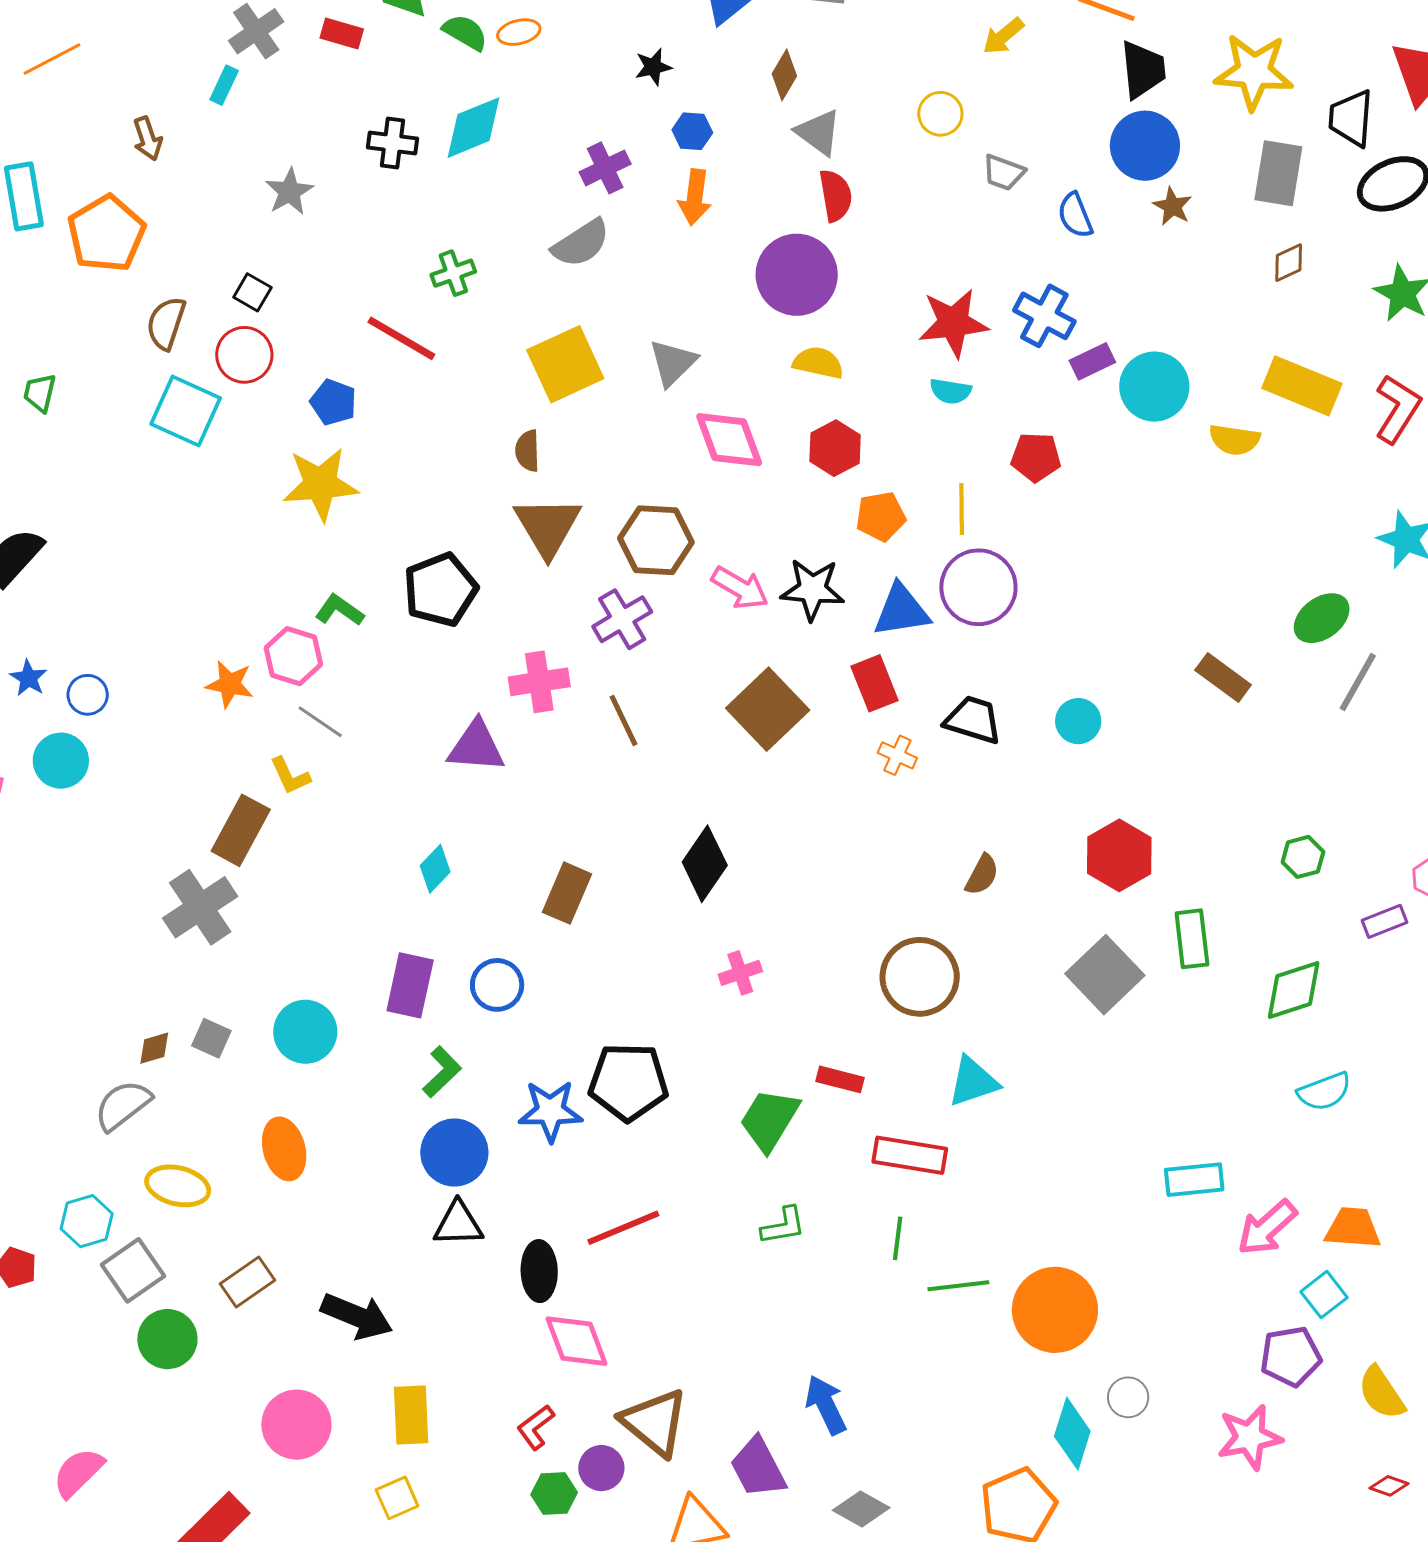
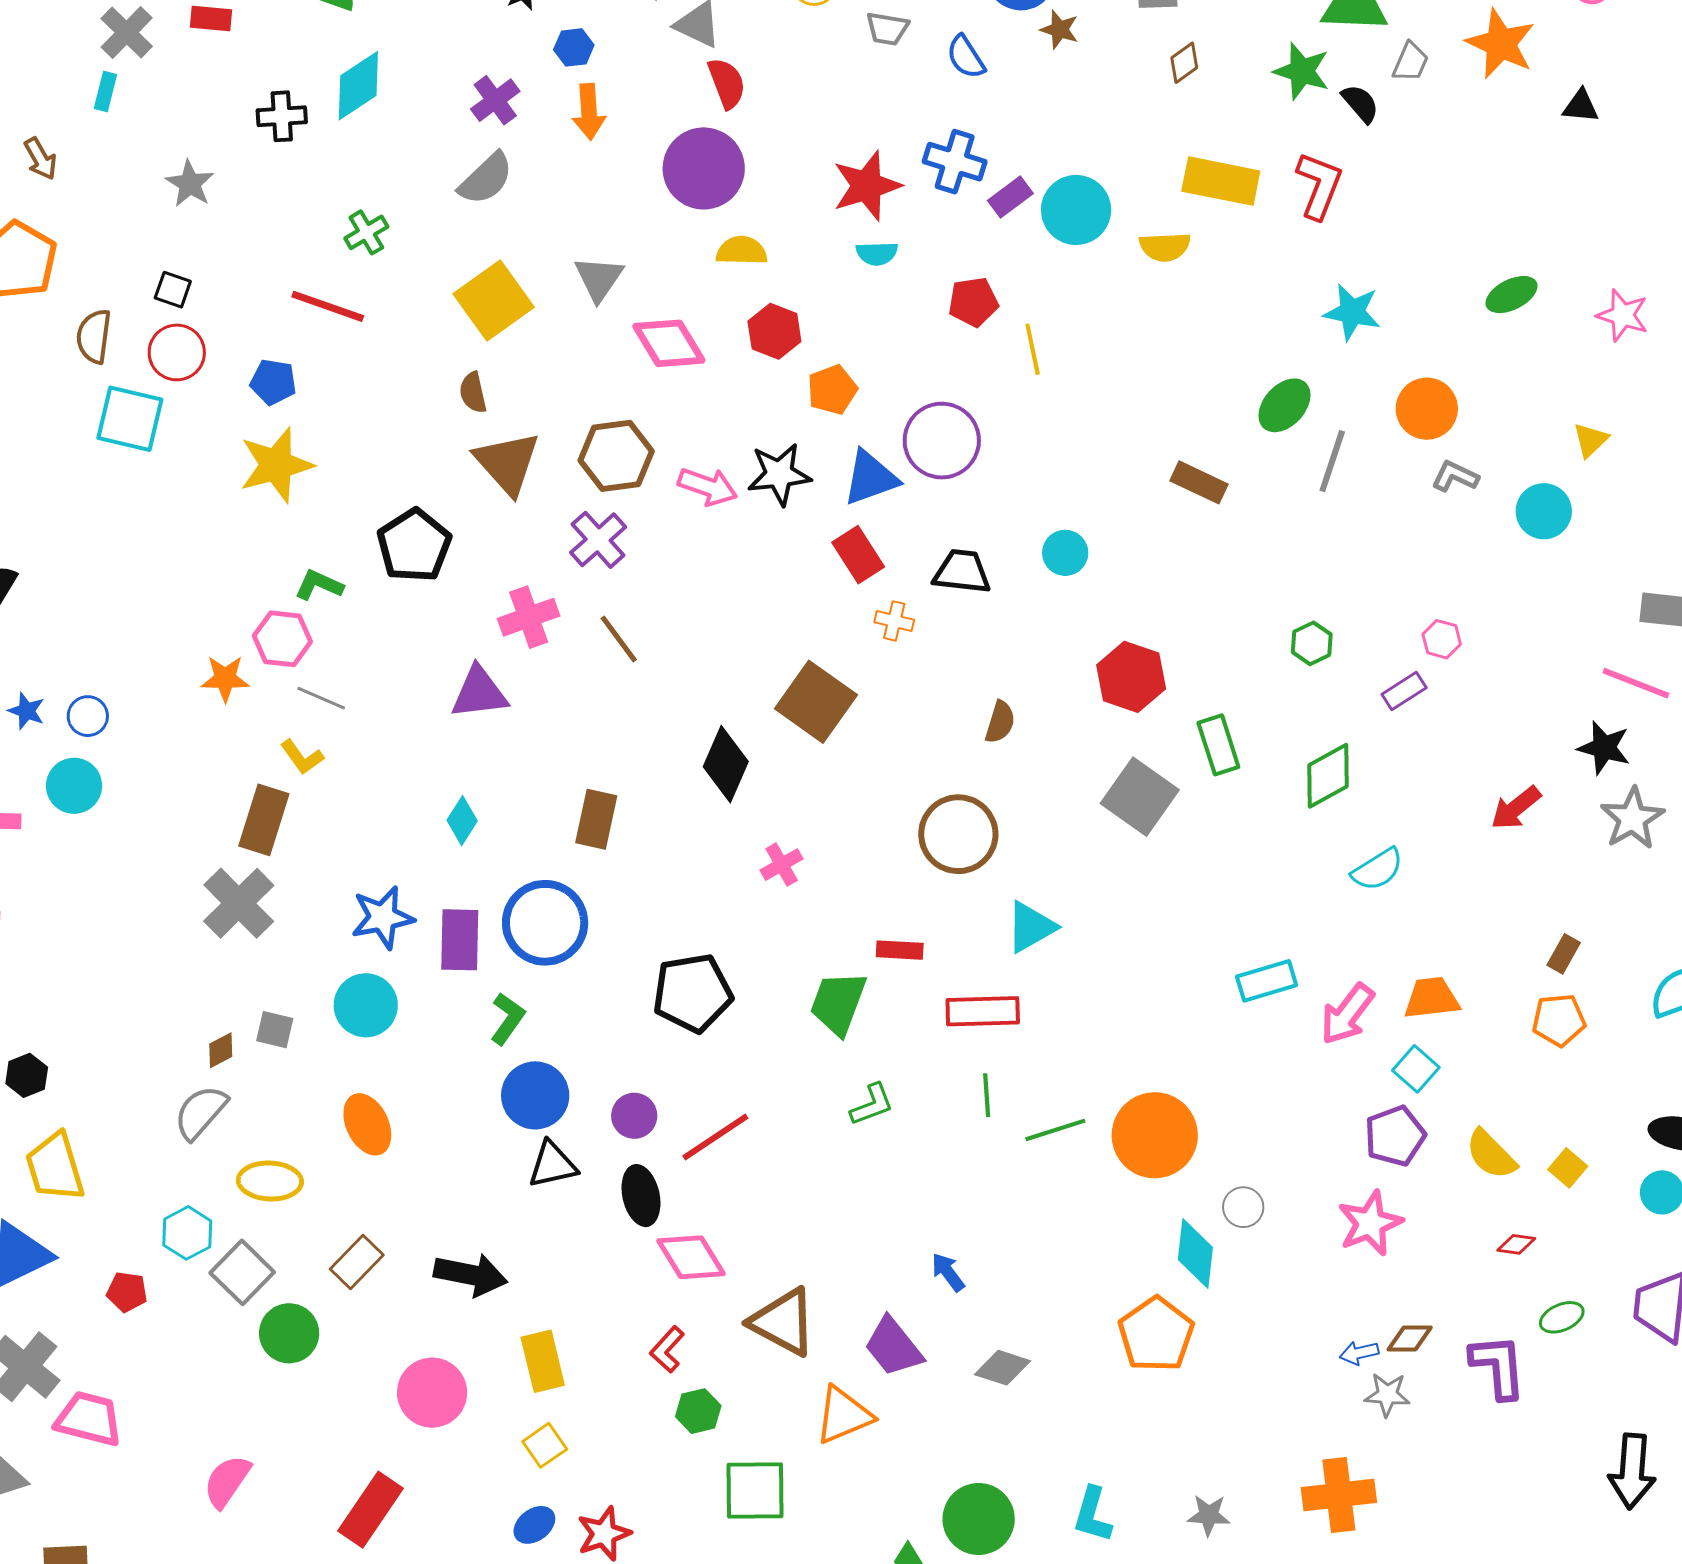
yellow line: (962, 509) -> (1033, 349), moved
brown square: (768, 709) -> (816, 702), moved
blue circle: (497, 985) -> (545, 923), size x1.6
blue star: (550, 1111) -> (383, 917), moved
blue arrow: (826, 1405) -> (948, 1272), size x0.7
purple circle: (601, 1468) -> (634, 1116), moved

